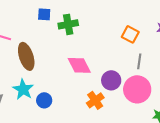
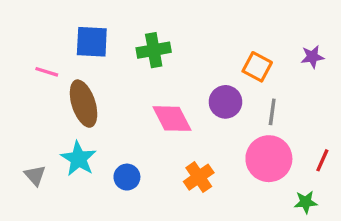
blue square: (44, 14) -> (92, 42), moved, size x1.5
purple circle: (111, 80) -> (225, 102), moved
blue circle: (44, 100) -> (127, 177), moved

